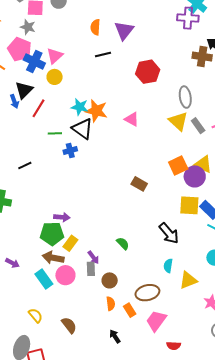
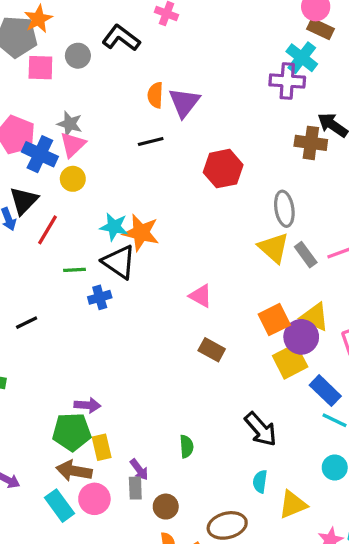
gray star: (28, 27) -> (70, 124), moved
orange semicircle: (95, 27) -> (155, 95), moved
pink triangle: (132, 119) -> (201, 296), moved
yellow square: (189, 205) -> (290, 361), moved, turned -30
yellow rectangle: (70, 243) -> (102, 447), turned -49
green semicircle: (123, 243) -> (186, 446), turned 40

